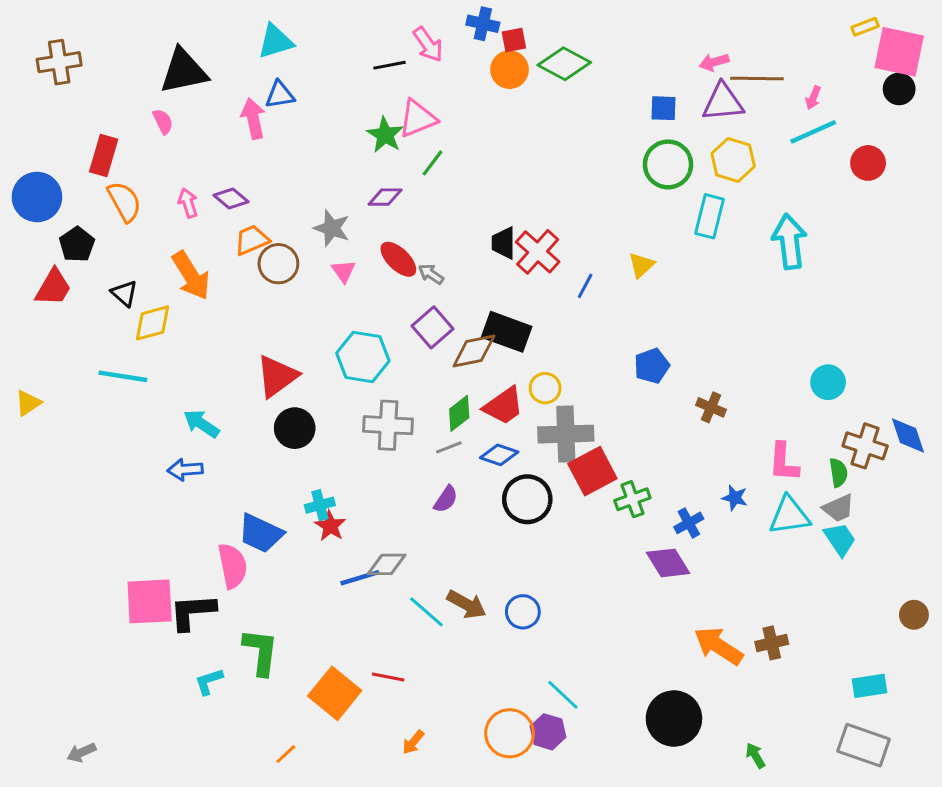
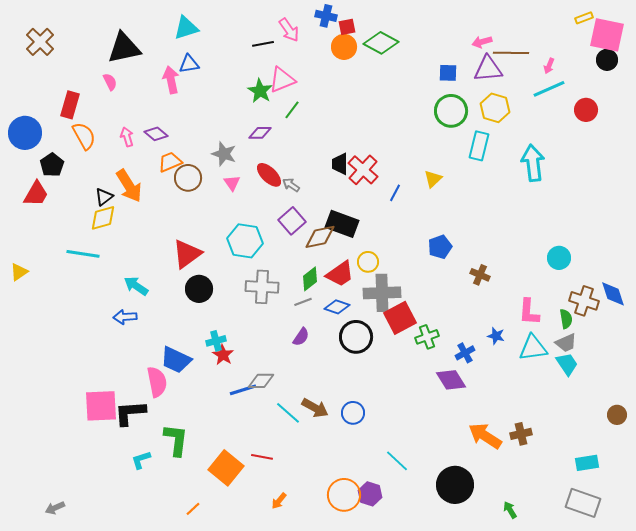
brown cross: (59, 62) -> (40, 42), turned -36
black triangle: (124, 293) -> (104, 197), moved, turned 42
cyan line: (563, 695) -> (397, 461), moved

